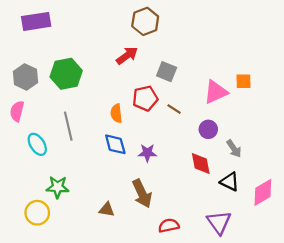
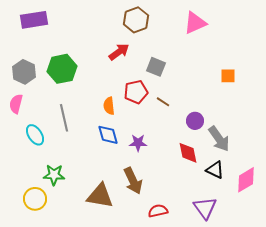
pink triangle: (216, 92) -> (195, 23), moved
gray arrow: (234, 149) -> (219, 139), size x1.5
brown triangle: (107, 210) -> (100, 196), size x1.8

